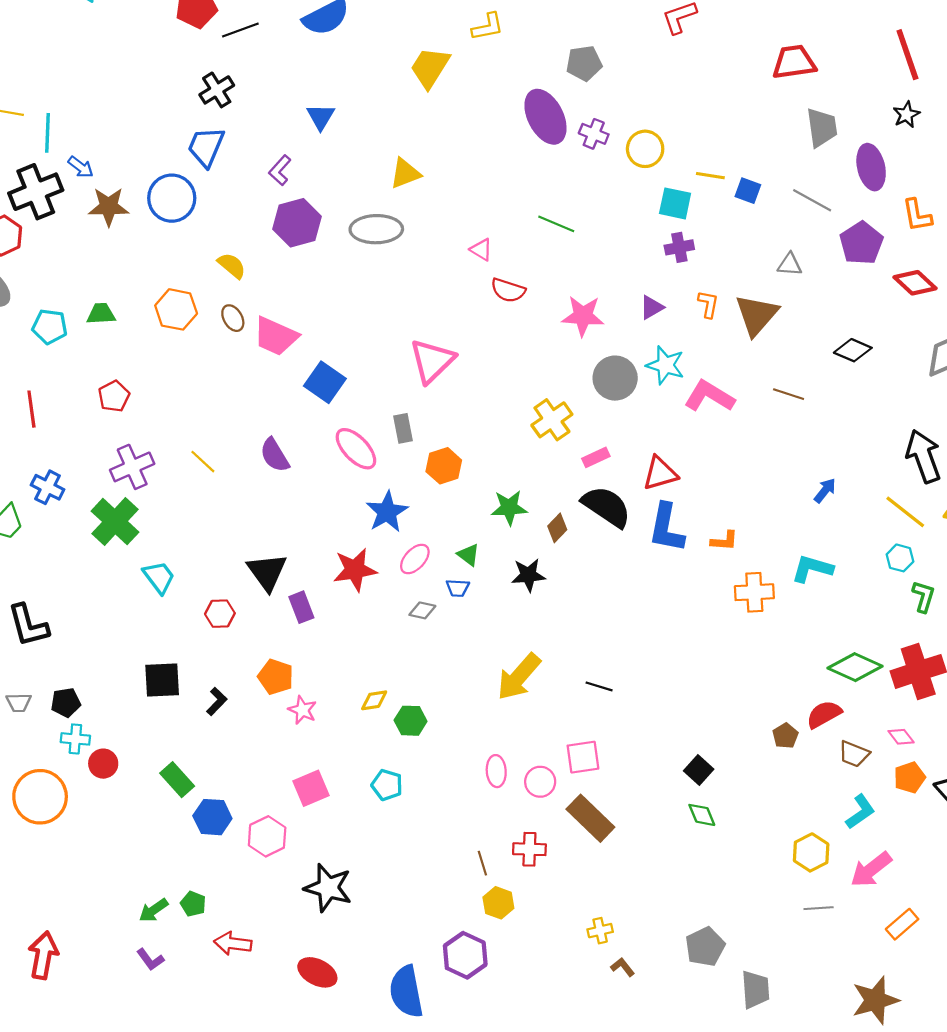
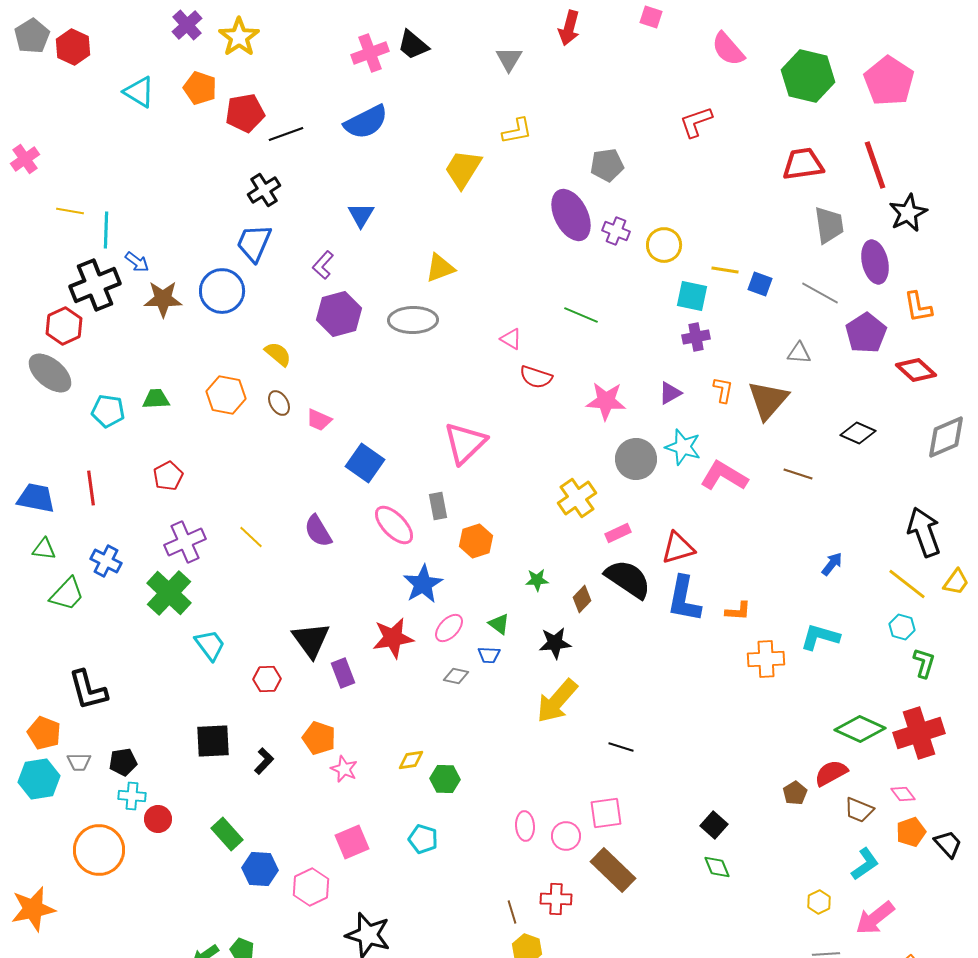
red line: (907, 55) -> (875, 165), moved
black star: (906, 115) -> (908, 213), size x1.5
pink trapezoid: (276, 336) -> (319, 420), size x0.6
green star: (509, 508) -> (537, 580), size x0.7
yellow arrow: (519, 677) -> (557, 701), moved
yellow hexagon: (811, 852) -> (819, 902), size x0.7

